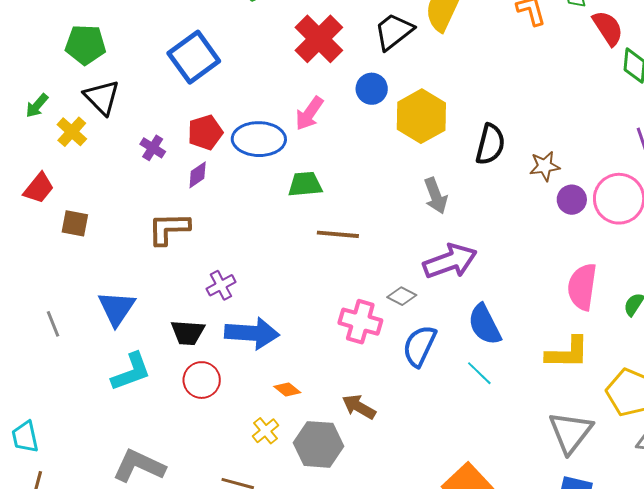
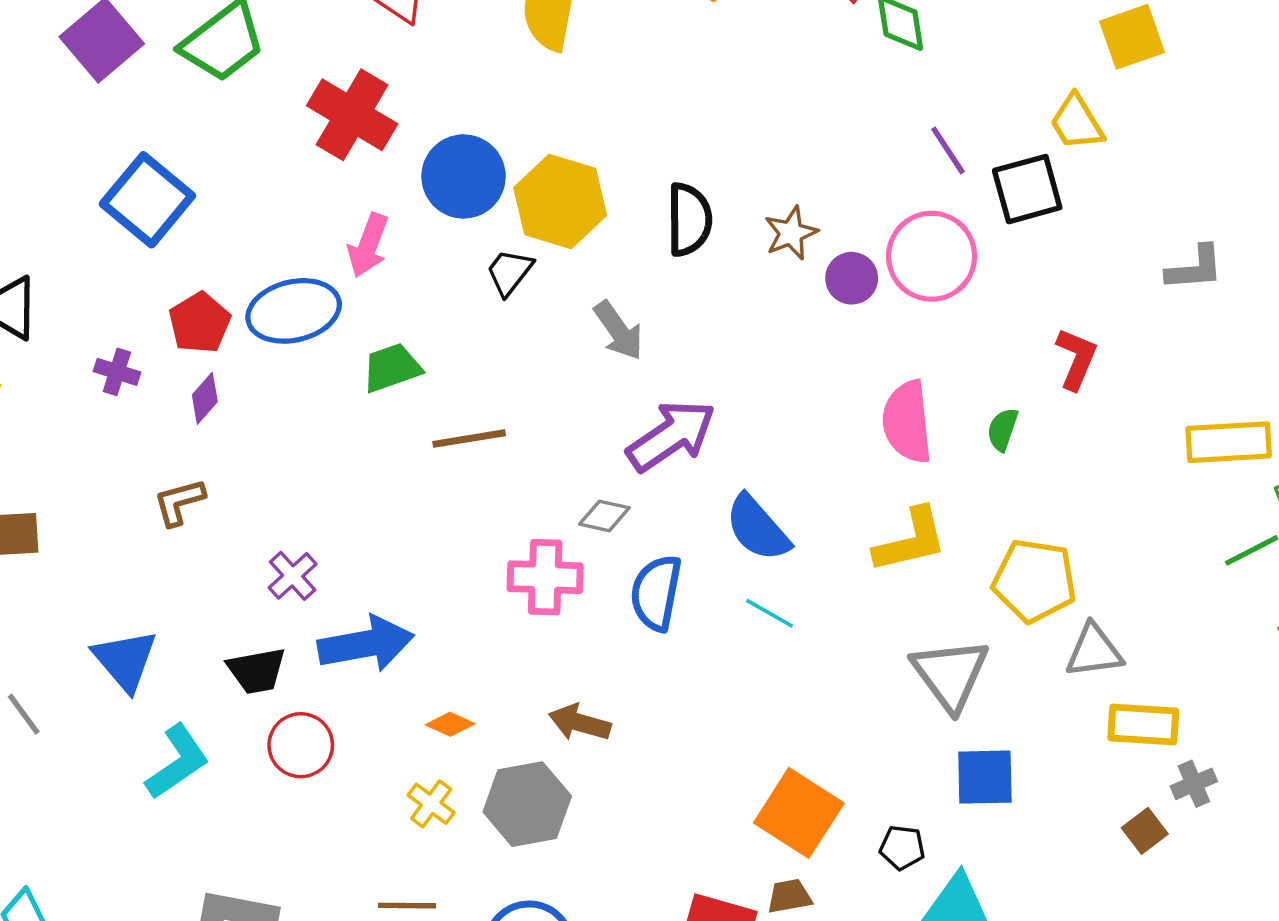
black trapezoid: (394, 31) -> (509, 272), moved, size x0.7
blue circle: (372, 89) -> (464, 176), size x1.5
brown L-shape: (169, 229) -> (179, 502), size x0.7

